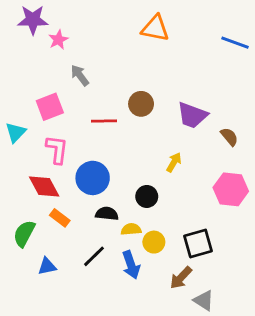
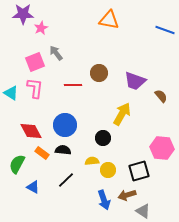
pink square: (50, 107) -> (35, 62), moved
cyan triangle: (16, 132) -> (11, 93), turned -42
pink L-shape: (57, 149) -> (35, 88), moved
yellow arrow: (174, 162) -> (122, 114), size x1.6
pink hexagon: (231, 189) -> (162, 148), moved
black semicircle: (107, 214) -> (63, 150), moved
blue arrow: (131, 265) -> (104, 200), moved
blue triangle: (47, 266) -> (33, 187), turned 40
brown arrow: (181, 278) -> (127, 195), turned 30

